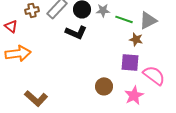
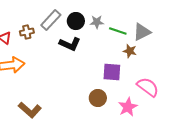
brown cross: (32, 10) -> (27, 32), moved
purple square: (130, 62) -> (112, 72), moved

